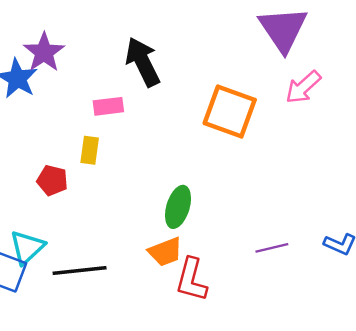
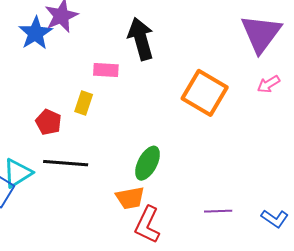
pink arrow: (303, 87) -> (269, 84), size x0.7
black line: (80, 271) -> (66, 163), moved

